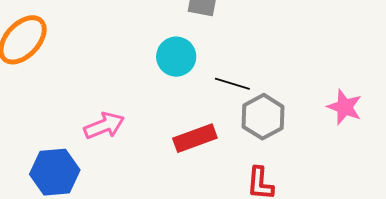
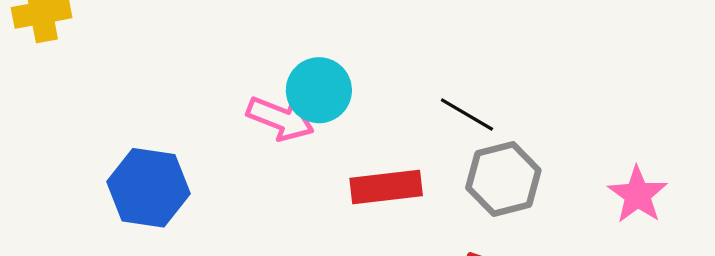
cyan circle: (176, 57) -> (319, 90), moved
pink arrow: (104, 126) -> (280, 118), moved, turned 30

